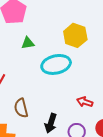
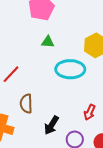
red arrow: (85, 102) -> (90, 112), turned -98

